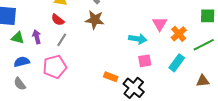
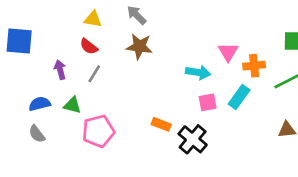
orange cross: (179, 34) -> (254, 66), turned 35
green triangle: (18, 38) -> (72, 105), moved
cyan rectangle: (177, 63) -> (239, 97), moved
pink pentagon: (55, 67) -> (98, 131), moved

